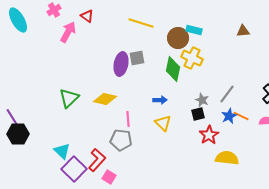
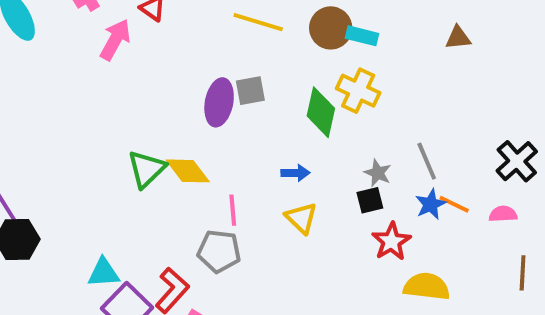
brown circle: (178, 38) -> (331, 28), moved
gray line: (227, 94) -> (427, 161), turned -60
green triangle: (69, 98) -> (147, 169), moved
yellow diamond: (105, 99) -> (188, 171), turned 40
cyan triangle: (62, 151) -> (104, 273), turned -48

